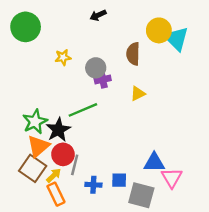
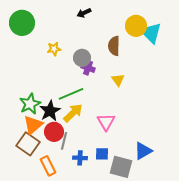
purple cross: (103, 80) -> (88, 68), turned 32
yellow triangle: (138, 94) -> (118, 80), turned -40
blue triangle: (154, 163) -> (143, 151), moved, turned -30
yellow arrow: (54, 175) -> (73, 113), moved, size x1.5
pink triangle: (172, 178) -> (106, 122), moved

